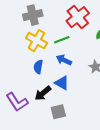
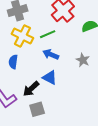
blue semicircle: (38, 67) -> (13, 62), moved
gray square: (58, 112) -> (37, 109), moved

